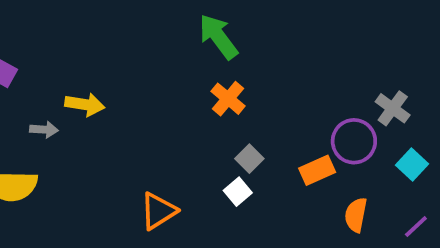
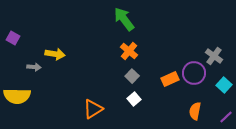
gray square: (249, 159) -> (132, 76), moved
orange rectangle: (317, 170) -> (170, 79), moved

